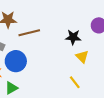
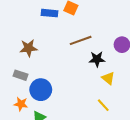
brown line: (29, 33) -> (81, 40), moved

